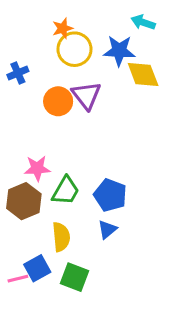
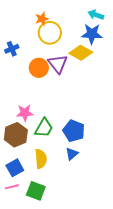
blue star: (119, 51) -> (92, 34), moved
yellow diamond: (143, 74) -> (81, 53), moved, turned -40
blue square: (37, 268) -> (15, 168), moved
green square: (75, 277) -> (36, 191), moved

